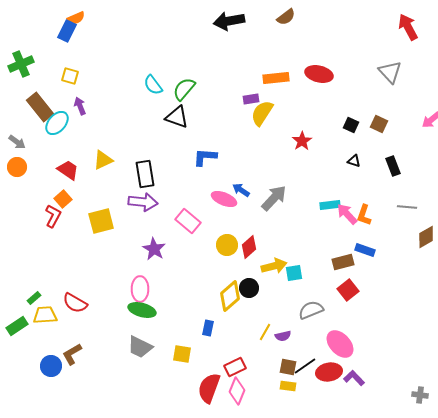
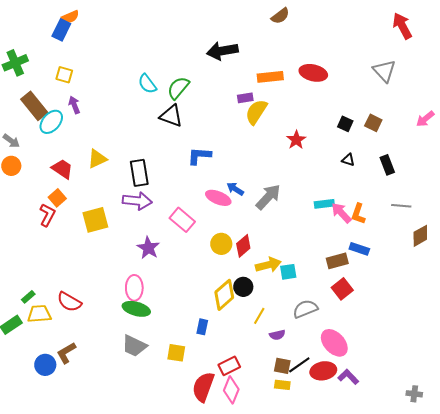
black arrow: (229, 21) -> (222, 51), moved
yellow line: (265, 332) -> (259, 316), moved

